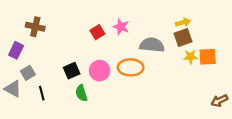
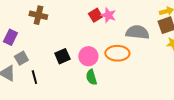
brown cross: (35, 27) -> (38, 15), moved
red square: (97, 32) -> (95, 15), moved
green semicircle: (81, 93) -> (91, 77), moved

